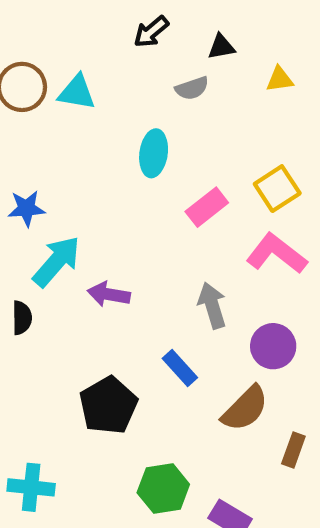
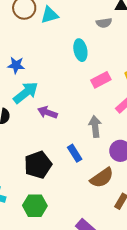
cyan triangle: (77, 92) -> (50, 15), turned -36
cyan ellipse: (154, 153) -> (80, 50), turned -30
green hexagon: (163, 489) -> (35, 206), moved

